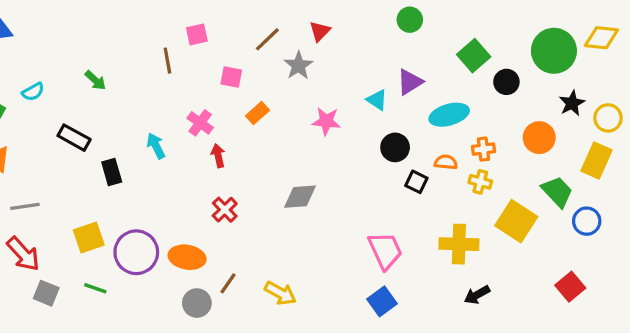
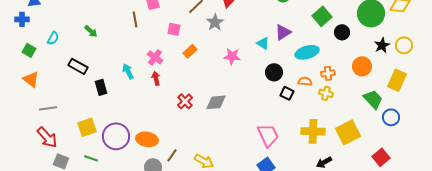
cyan semicircle: (33, 92) -> (53, 38), turned -32
yellow circle: (608, 118) -> (404, 45), moved
red arrow: (218, 156) -> (156, 78), moved
red cross: (225, 210) -> (185, 101), moved
yellow square: (516, 221) -> (348, 132), moved, turned 30

